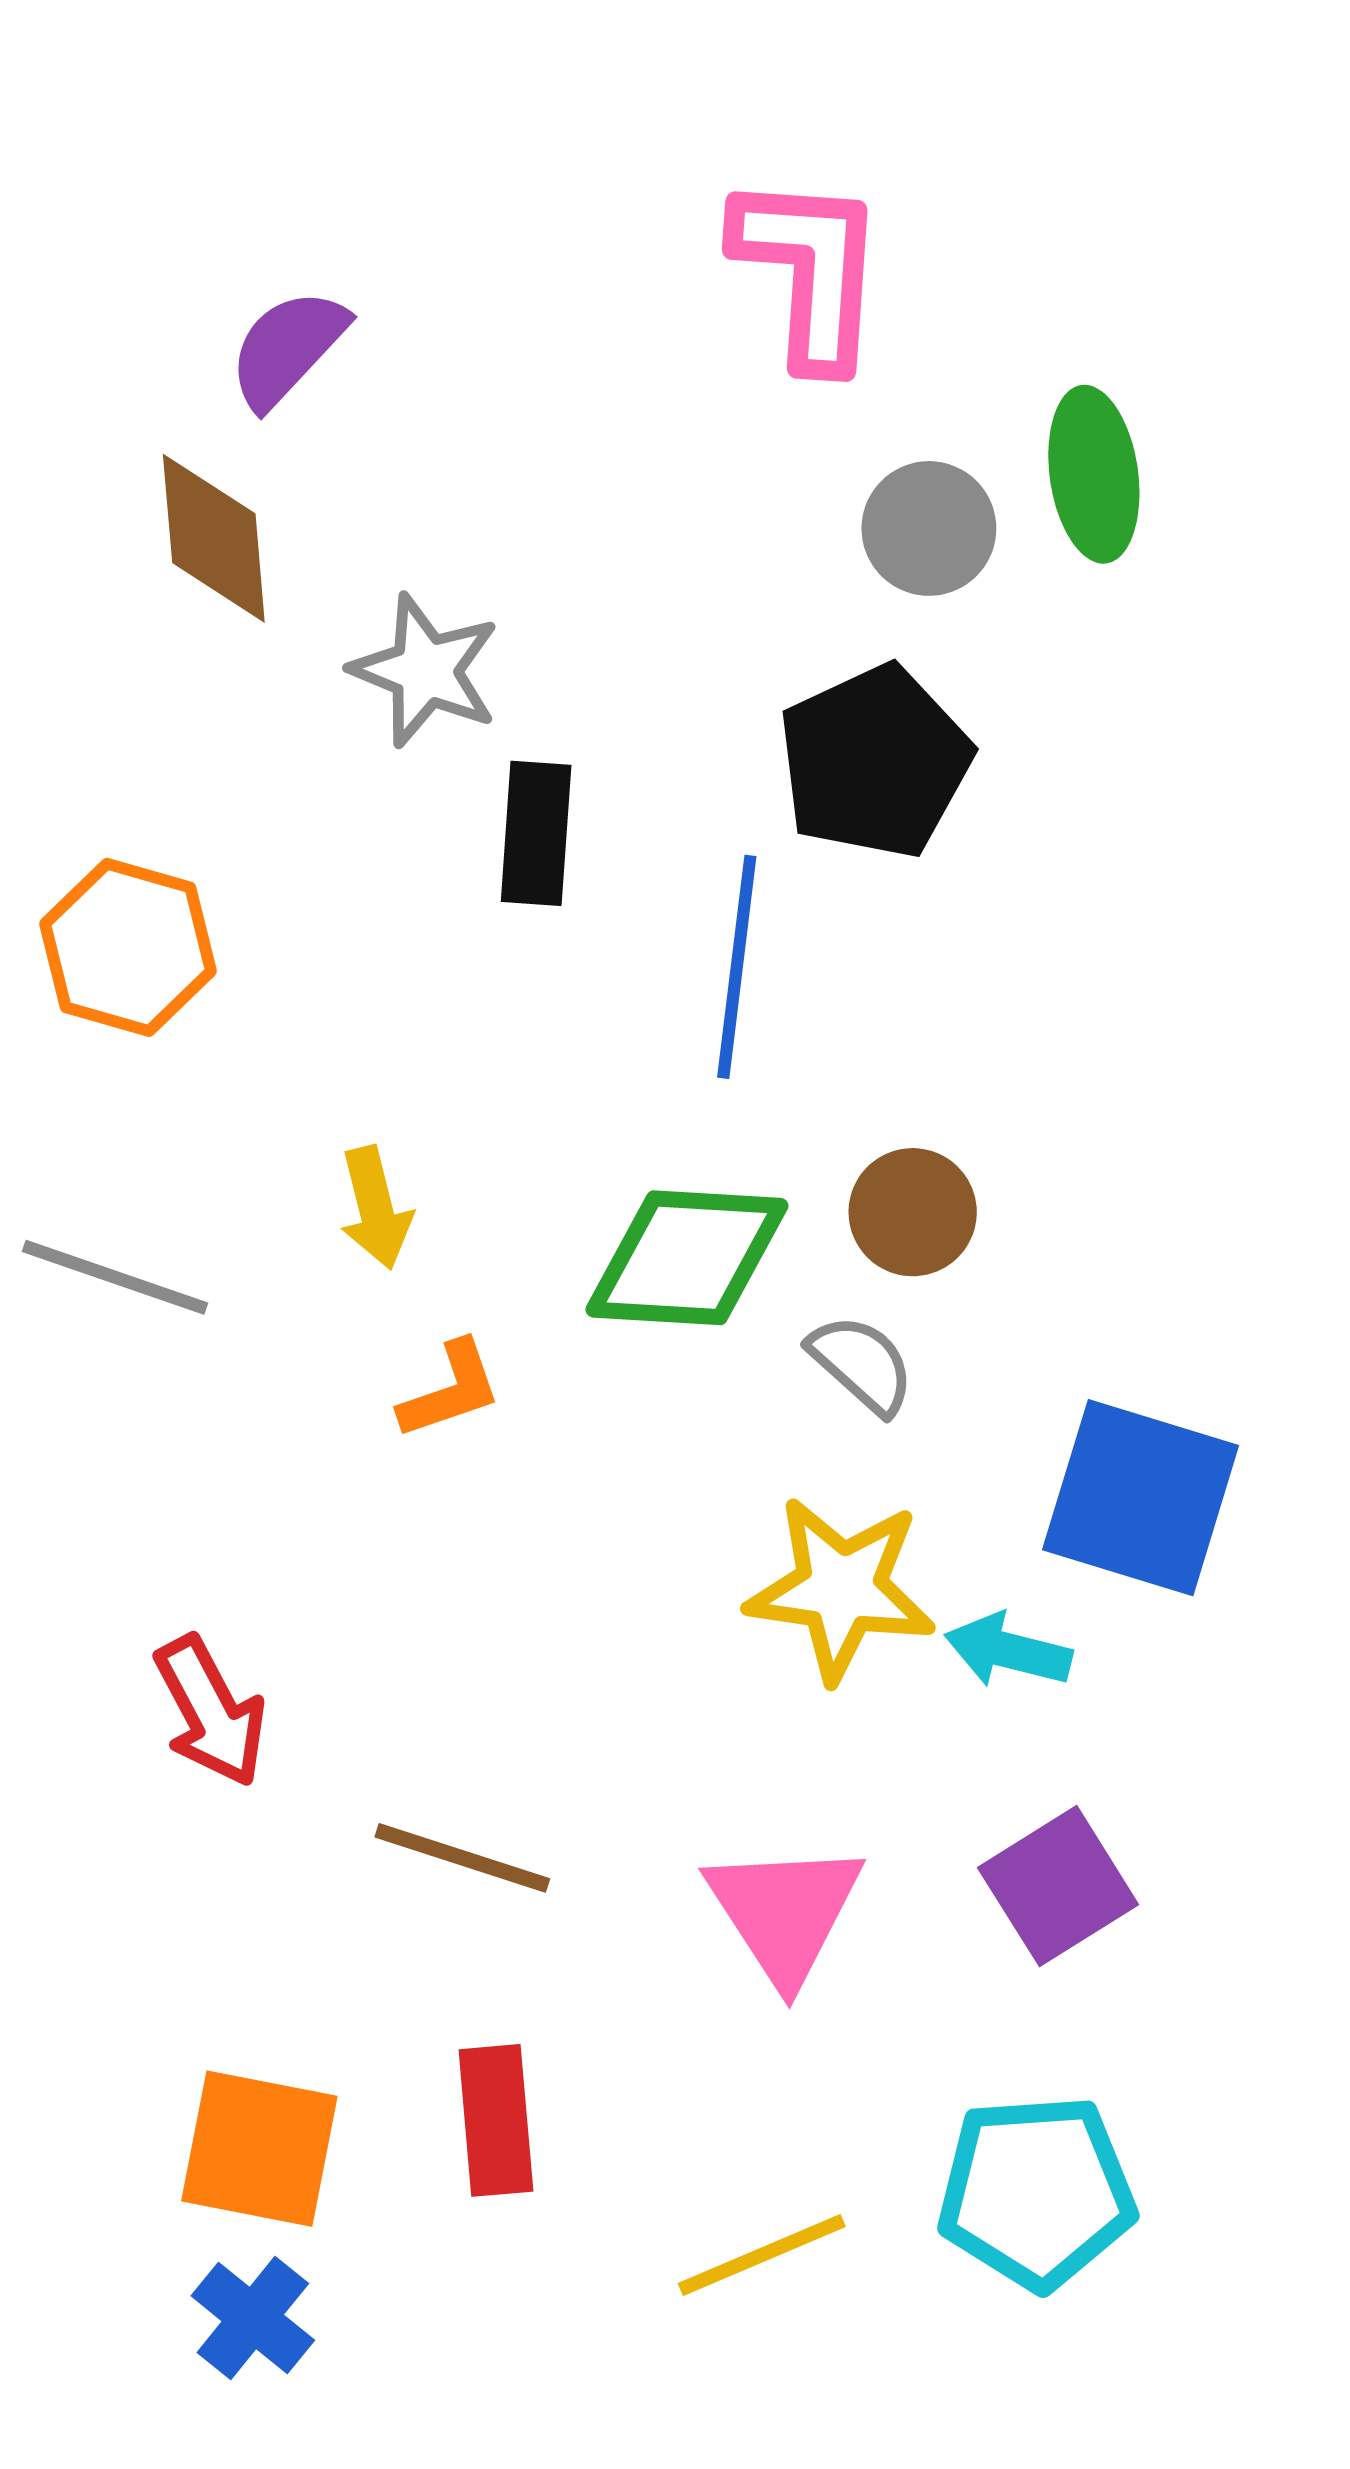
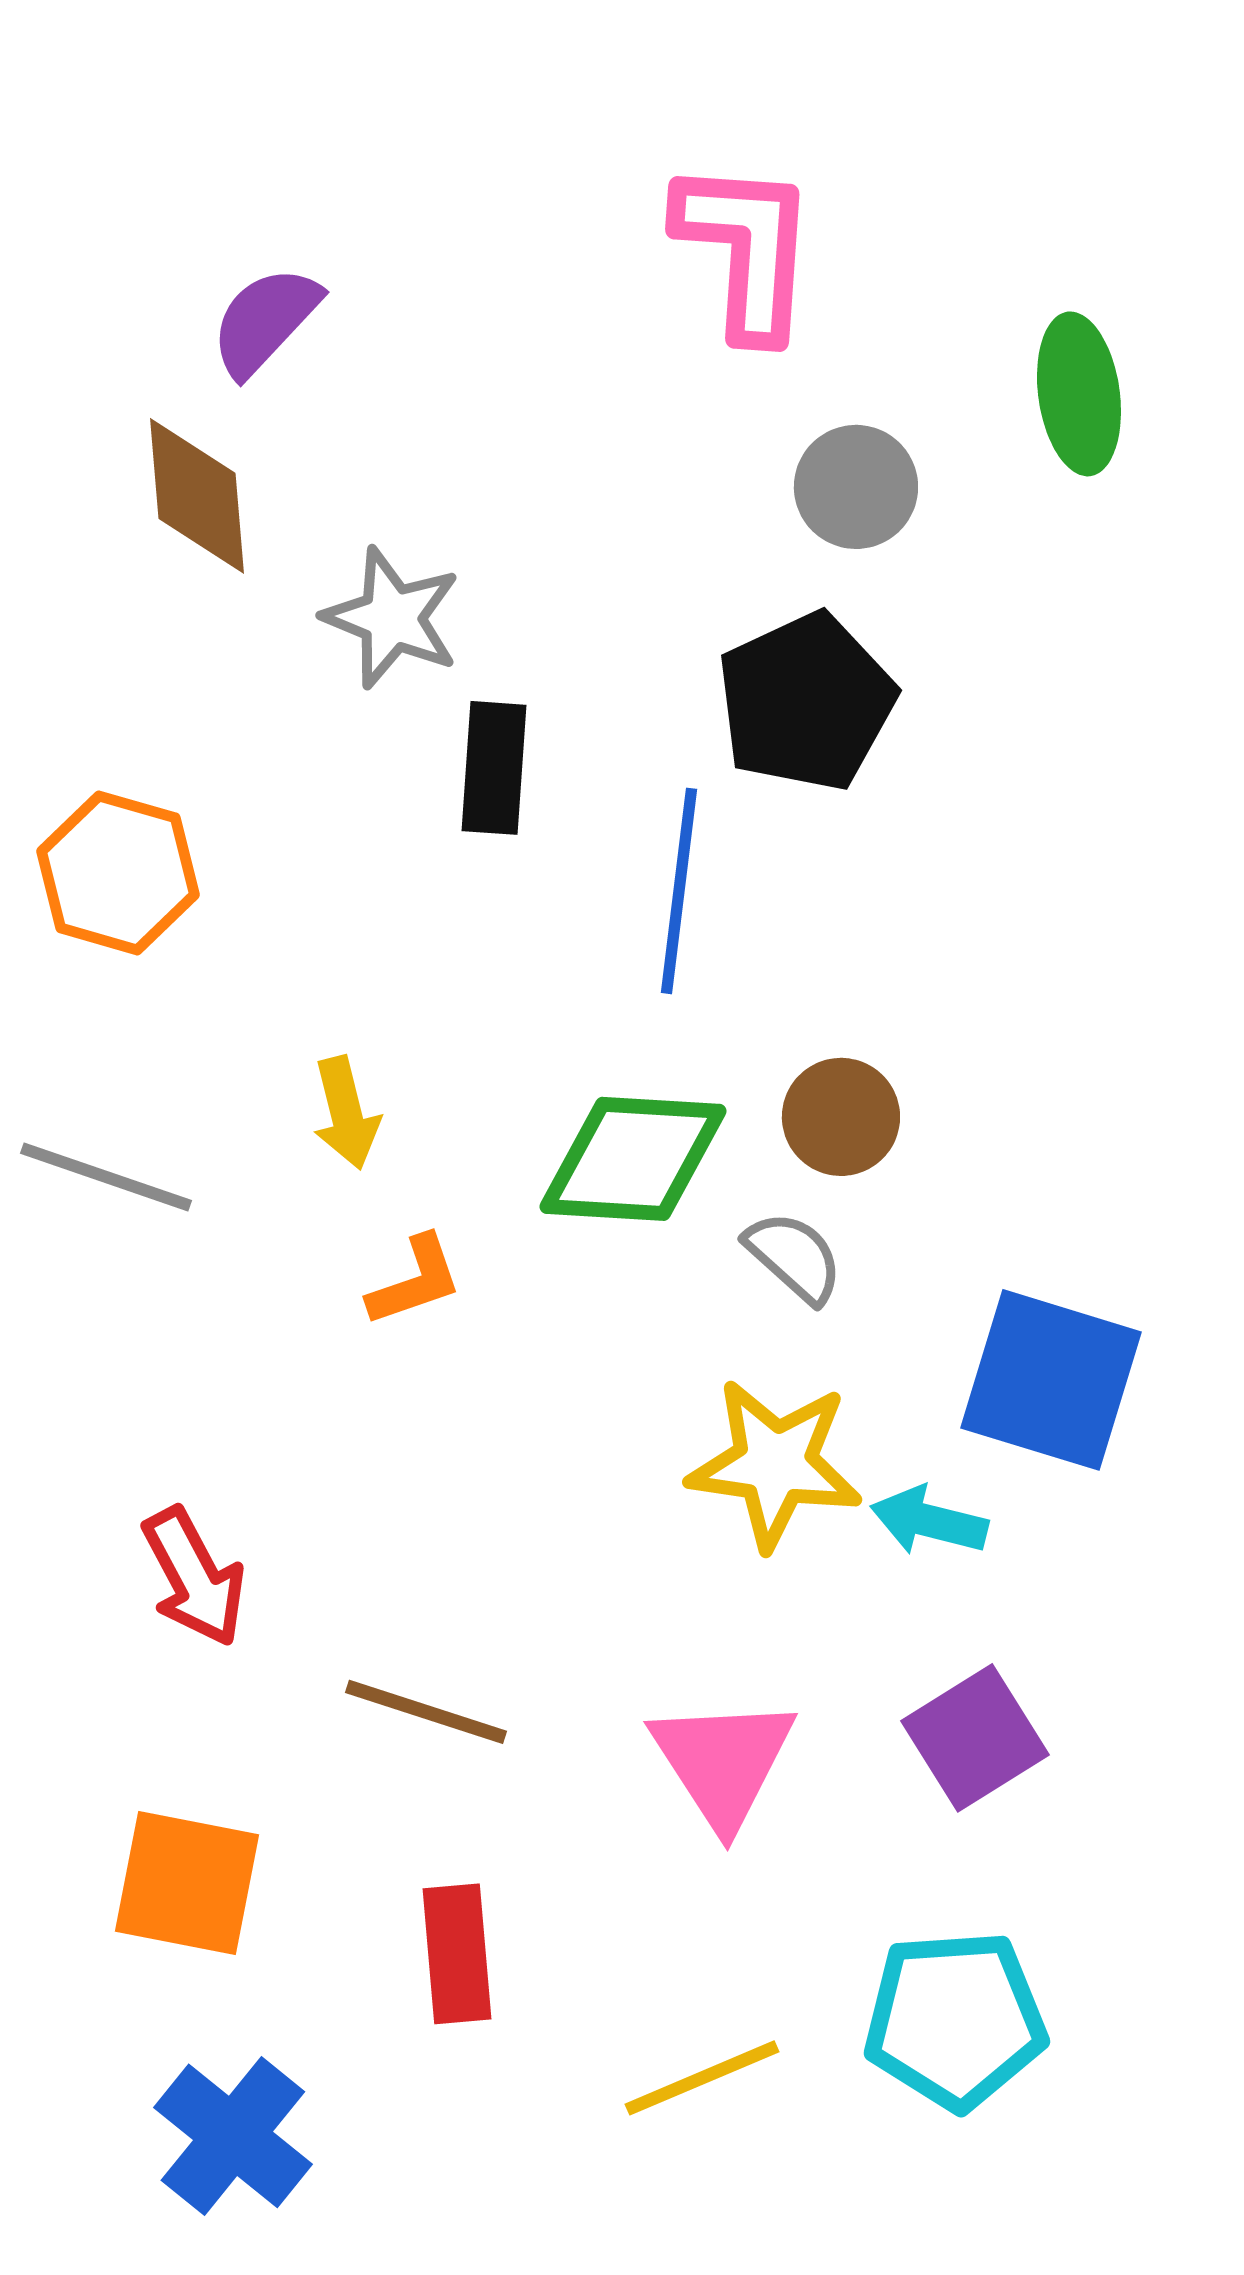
green ellipse: (1094, 474) -> (1079, 394), moved
orange square: (259, 2149) -> (187, 1883), moved
blue cross: (253, 2318) -> (233, 2136), size x1.4

